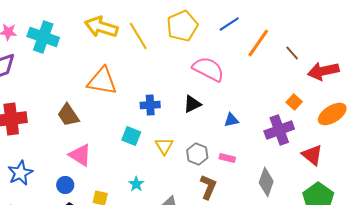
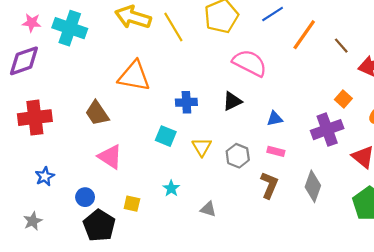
pink rectangle: (227, 158) -> (276, 151), moved
blue star: (20, 173) -> (45, 176), size x0.7
blue circle: (65, 185) -> (85, 197), moved
brown L-shape: (208, 187) -> (269, 185), moved

